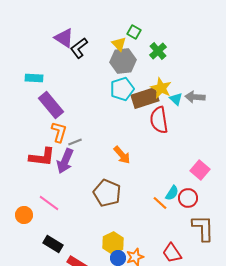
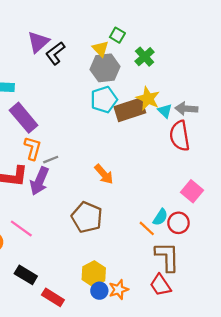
purple triangle: (64, 38) -> (38, 42), turned 45
red semicircle: (159, 120) -> (180, 136), moved
brown L-shape: (203, 228) -> (167, 257), moved

